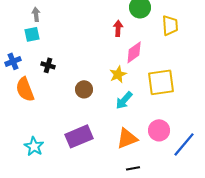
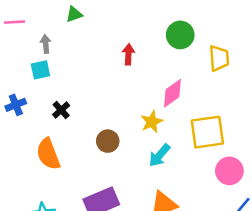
red arrow: (118, 28) -> (128, 54), moved
black cross: (48, 65) -> (61, 110), turned 32
orange semicircle: (25, 89) -> (48, 154), moved
pink circle: (159, 130) -> (229, 171), moved

